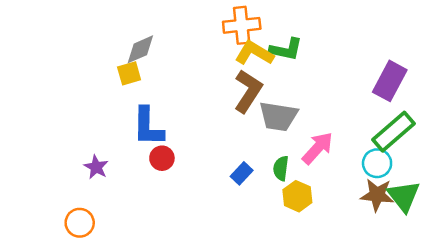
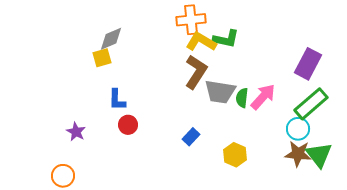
blue L-shape: (148, 127) -> (117, 100), size x0.7
pink arrow: (318, 148) -> (263, 97), moved
green semicircle: (281, 168) -> (242, 98), moved

